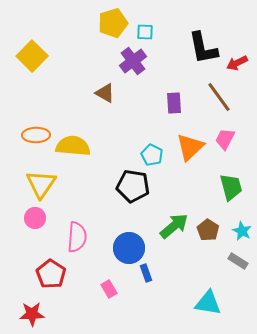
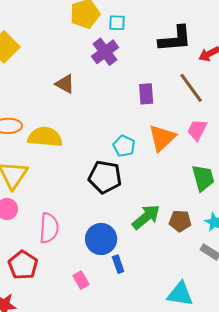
black L-shape: (203, 48) -> (175, 39), turned -84
brown triangle: (105, 93) -> (65, 84), moved
brown pentagon: (208, 230) -> (180, 221), turned -30

